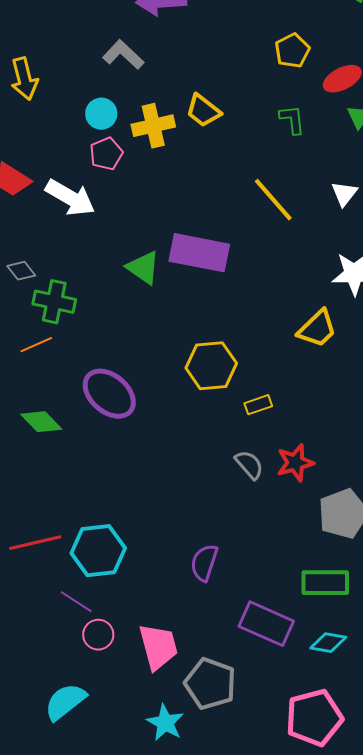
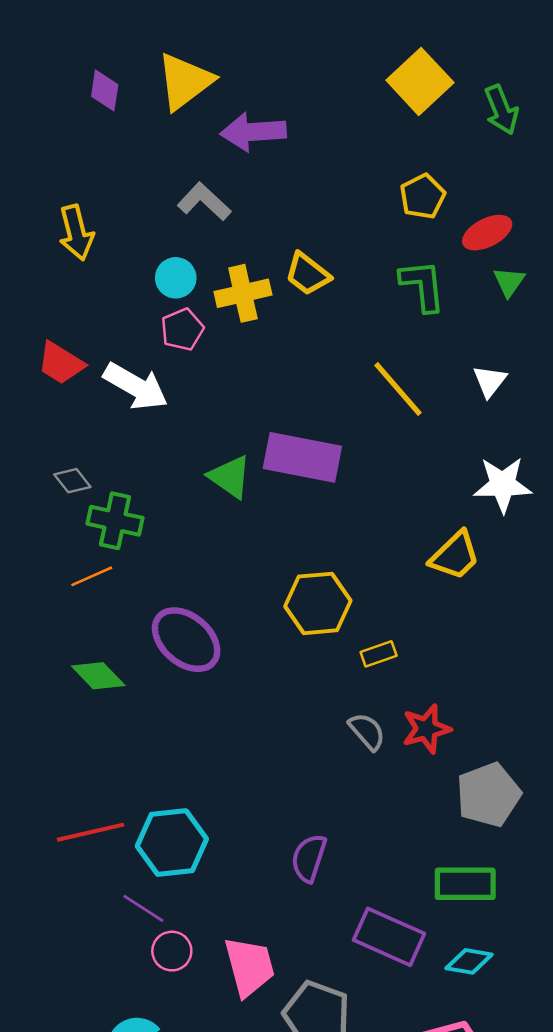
green L-shape: (292, 120) -> (423, 286), size x1.4

